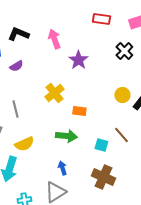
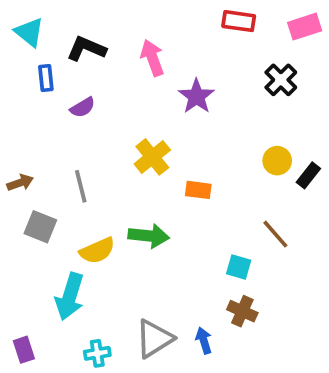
green arrow: (66, 136) -> (149, 236), moved
cyan square: (101, 145) -> (239, 267), moved
blue arrow: (62, 168) -> (204, 341), moved
brown cross: (103, 177) -> (242, 311), size x0.7

